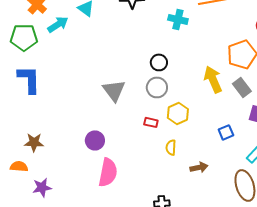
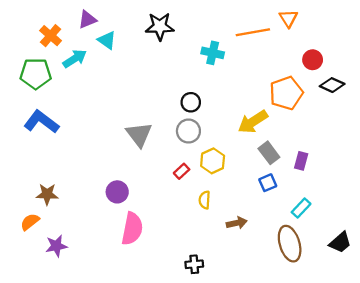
blue L-shape: (29, 79) -> (41, 122), turned -52
yellow arrow: (213, 79) -> (253, 122), turned -100
gray rectangle: (242, 87) -> (269, 153), moved
red rectangle: (151, 122) -> (182, 171), turned -56
orange semicircle: (19, 166) -> (30, 222), turned -42

